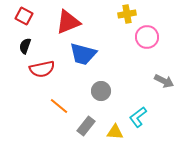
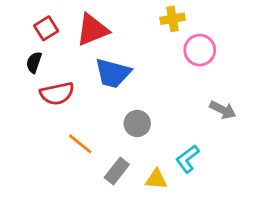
red square: (24, 16) -> (46, 28), moved, turned 30

